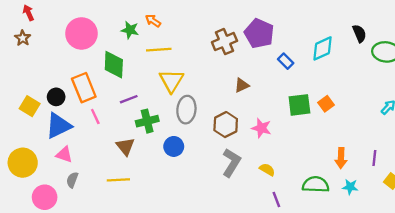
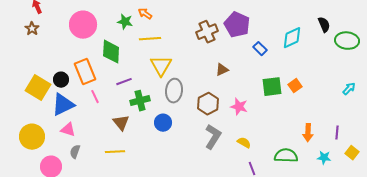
yellow square: (30, 106) -> (38, 88), size x1.4
cyan star: (350, 187) -> (324, 158), moved

